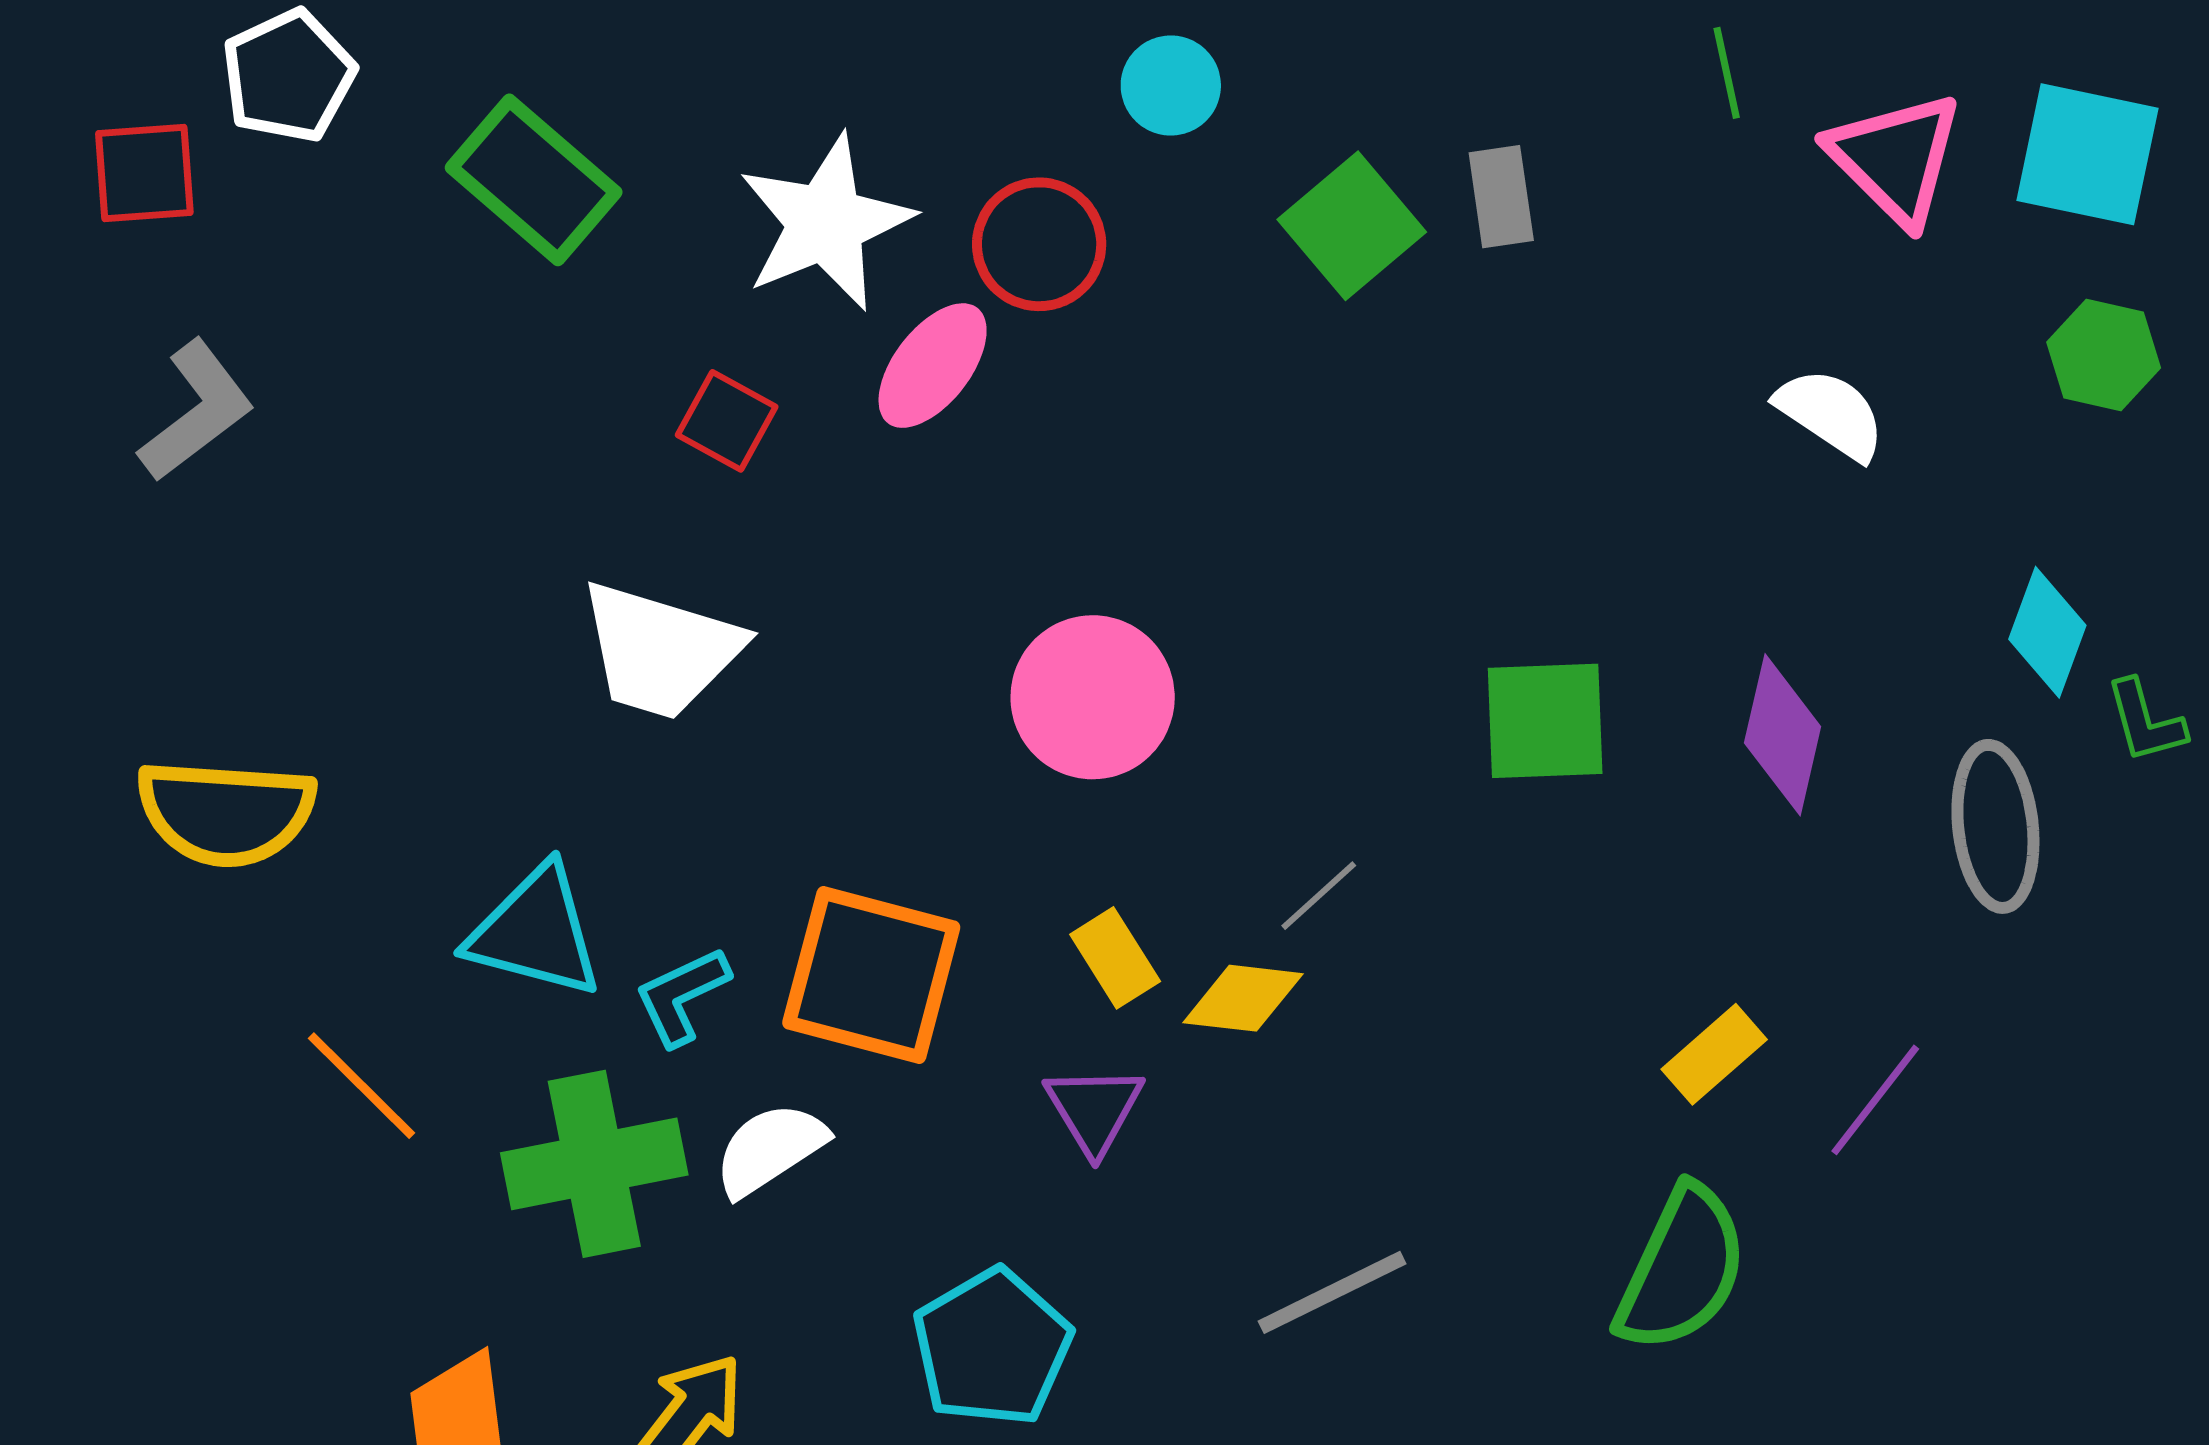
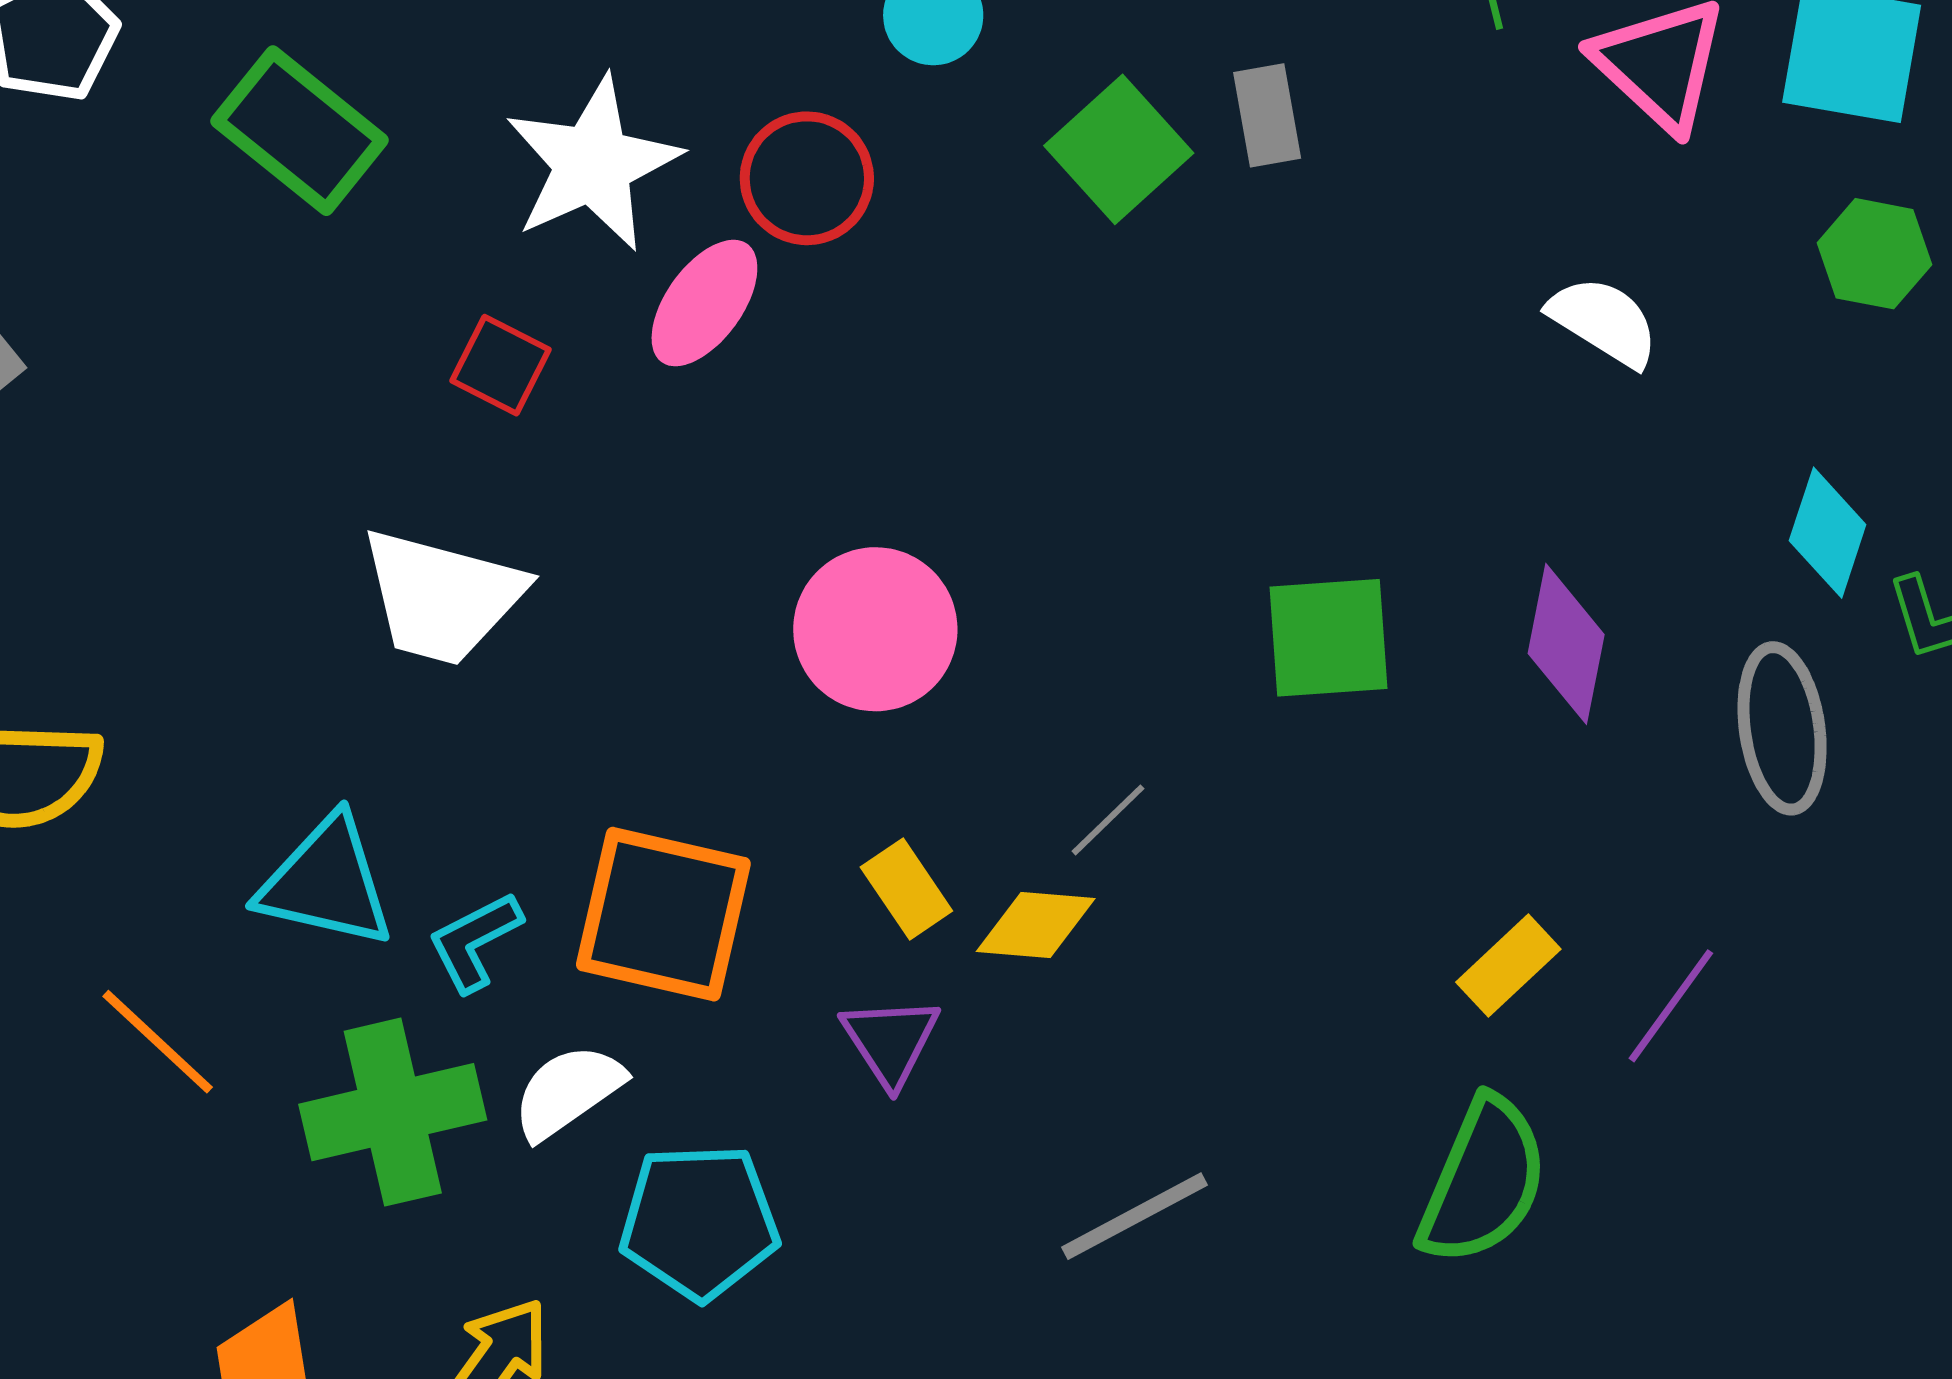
cyan pentagon: (992, 1348) -> (699, 1222), moved, turned 30

